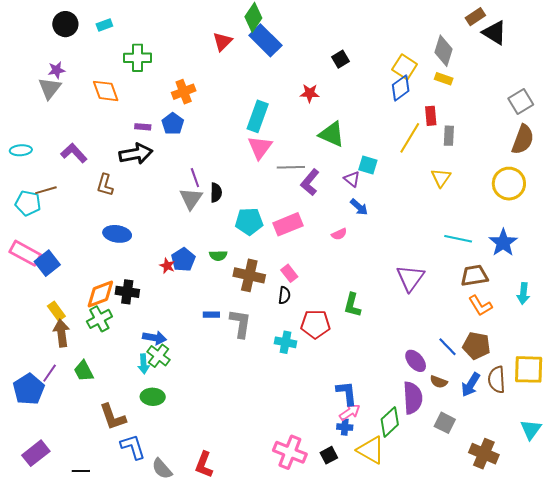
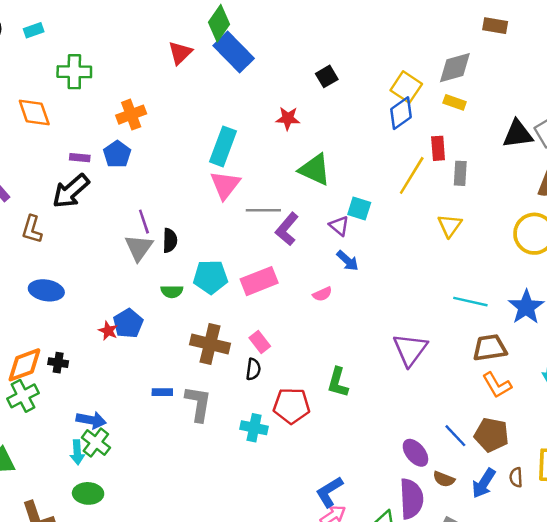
brown rectangle: (475, 17) -> (495, 26), turned 42
black triangle: (494, 33) -> (518, 134), moved, turned -40
gray diamond: (443, 51) -> (455, 68), turned 56
black arrow: (136, 154) -> (71, 191), turned 148
green semicircle: (218, 256) -> (172, 291), moved
black cross: (127, 292) -> (58, 363), size x0.7
brown semicircle: (497, 380) -> (516, 477), size x0.6
blue L-shape: (347, 393) -> (329, 492), turned -116

